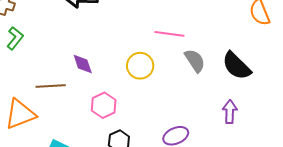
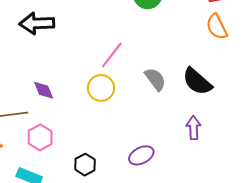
pink line: (169, 34) -> (112, 55), moved, turned -56
pink hexagon: (104, 105) -> (40, 137), moved

